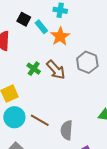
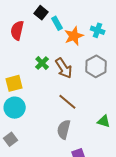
cyan cross: (60, 10) -> (98, 30), moved
brown line: (40, 120) -> (67, 102), moved

